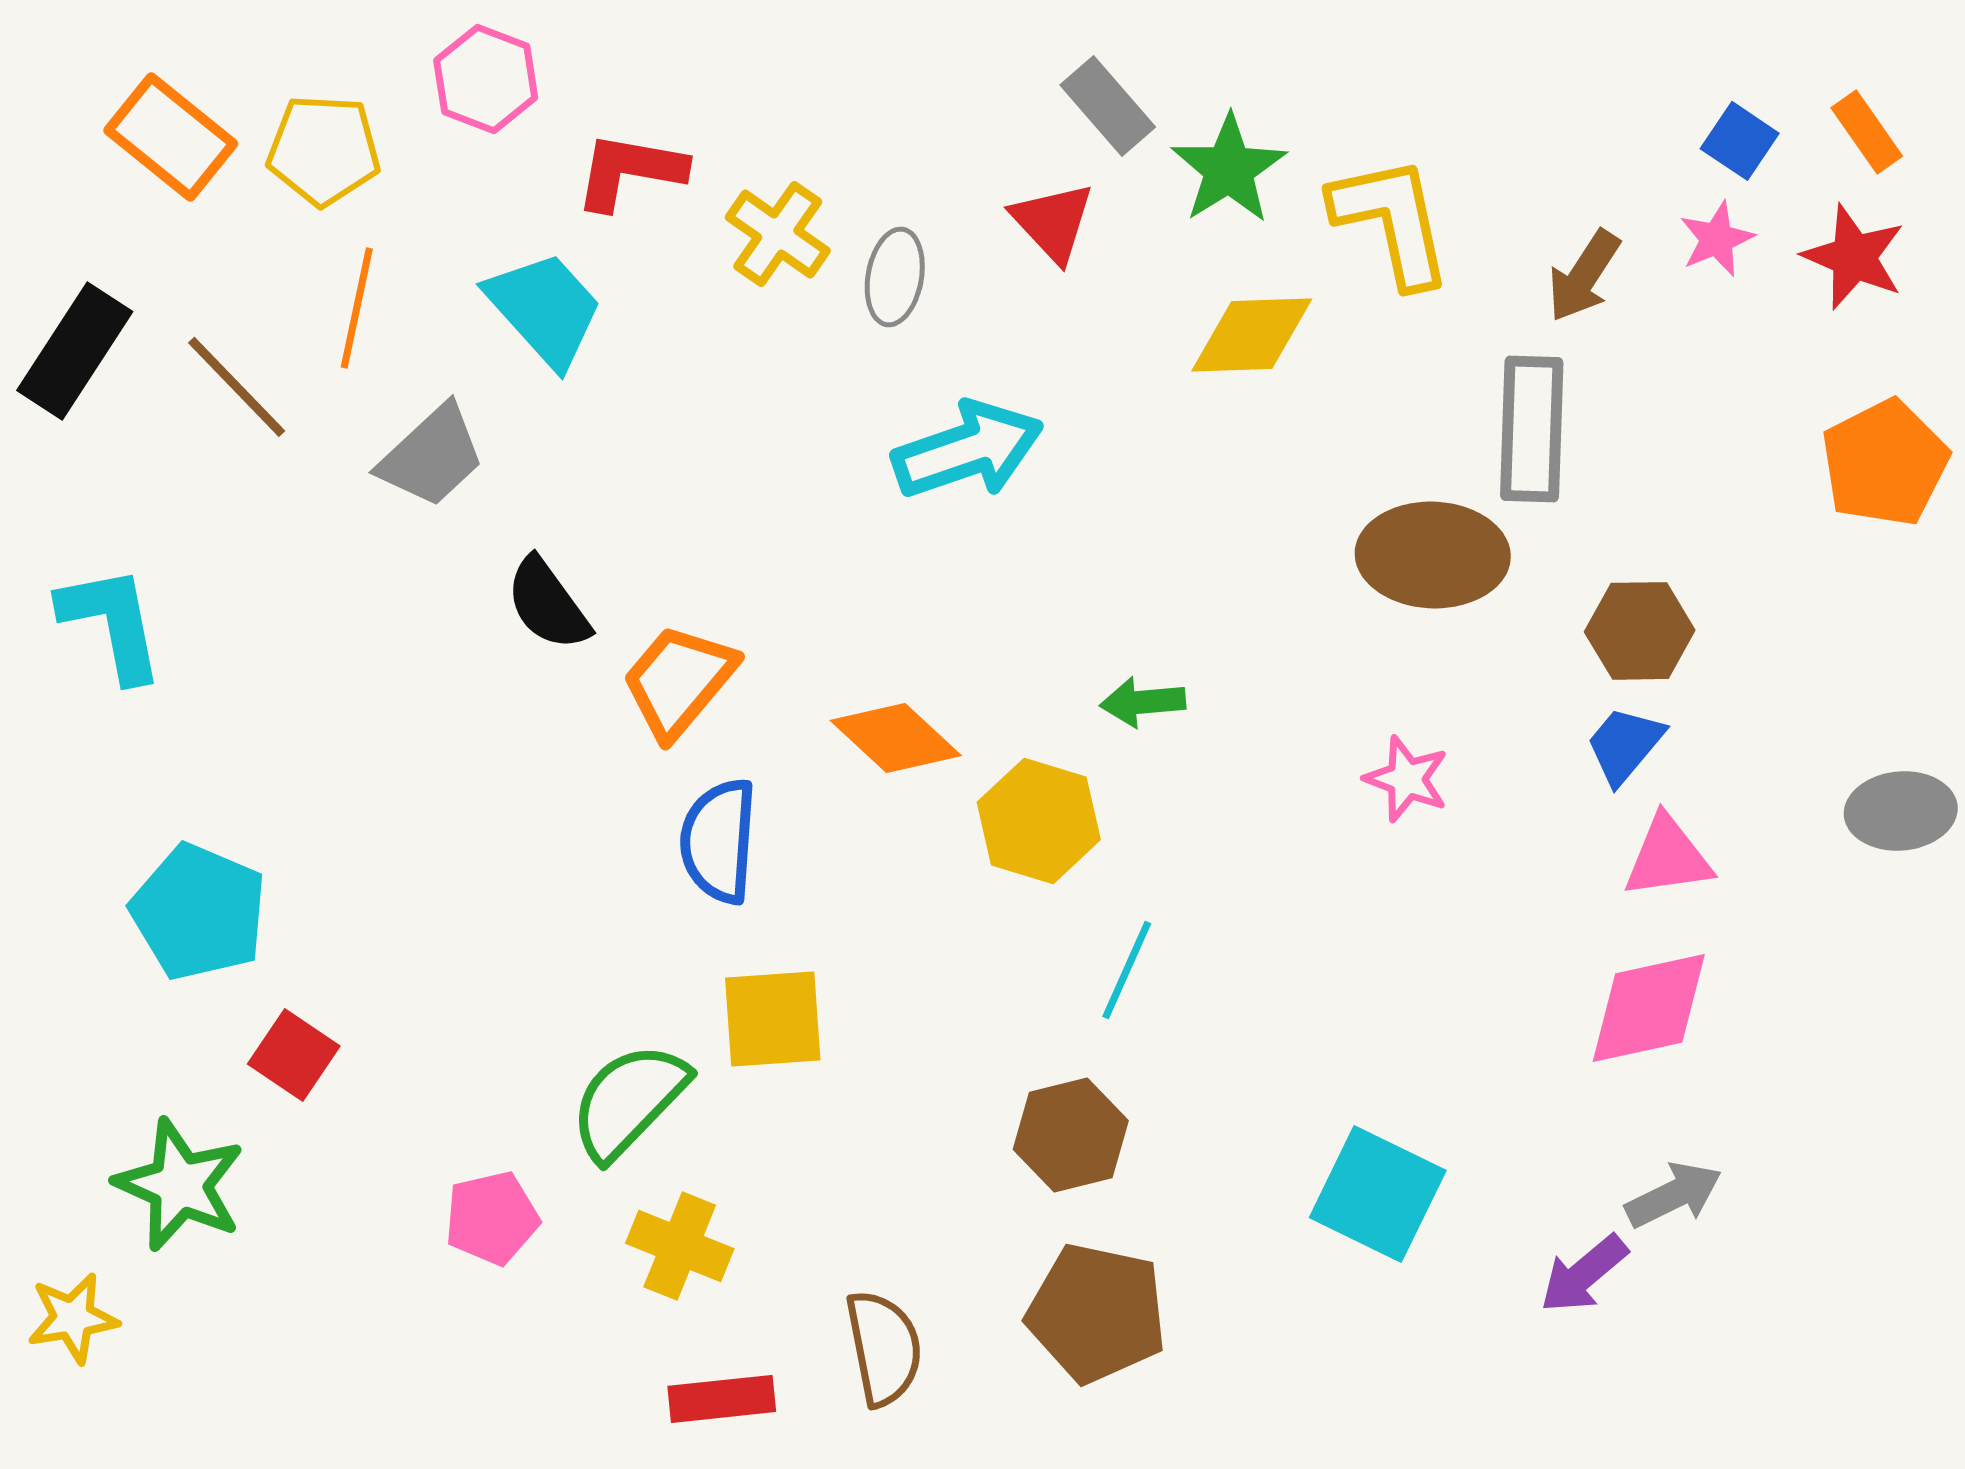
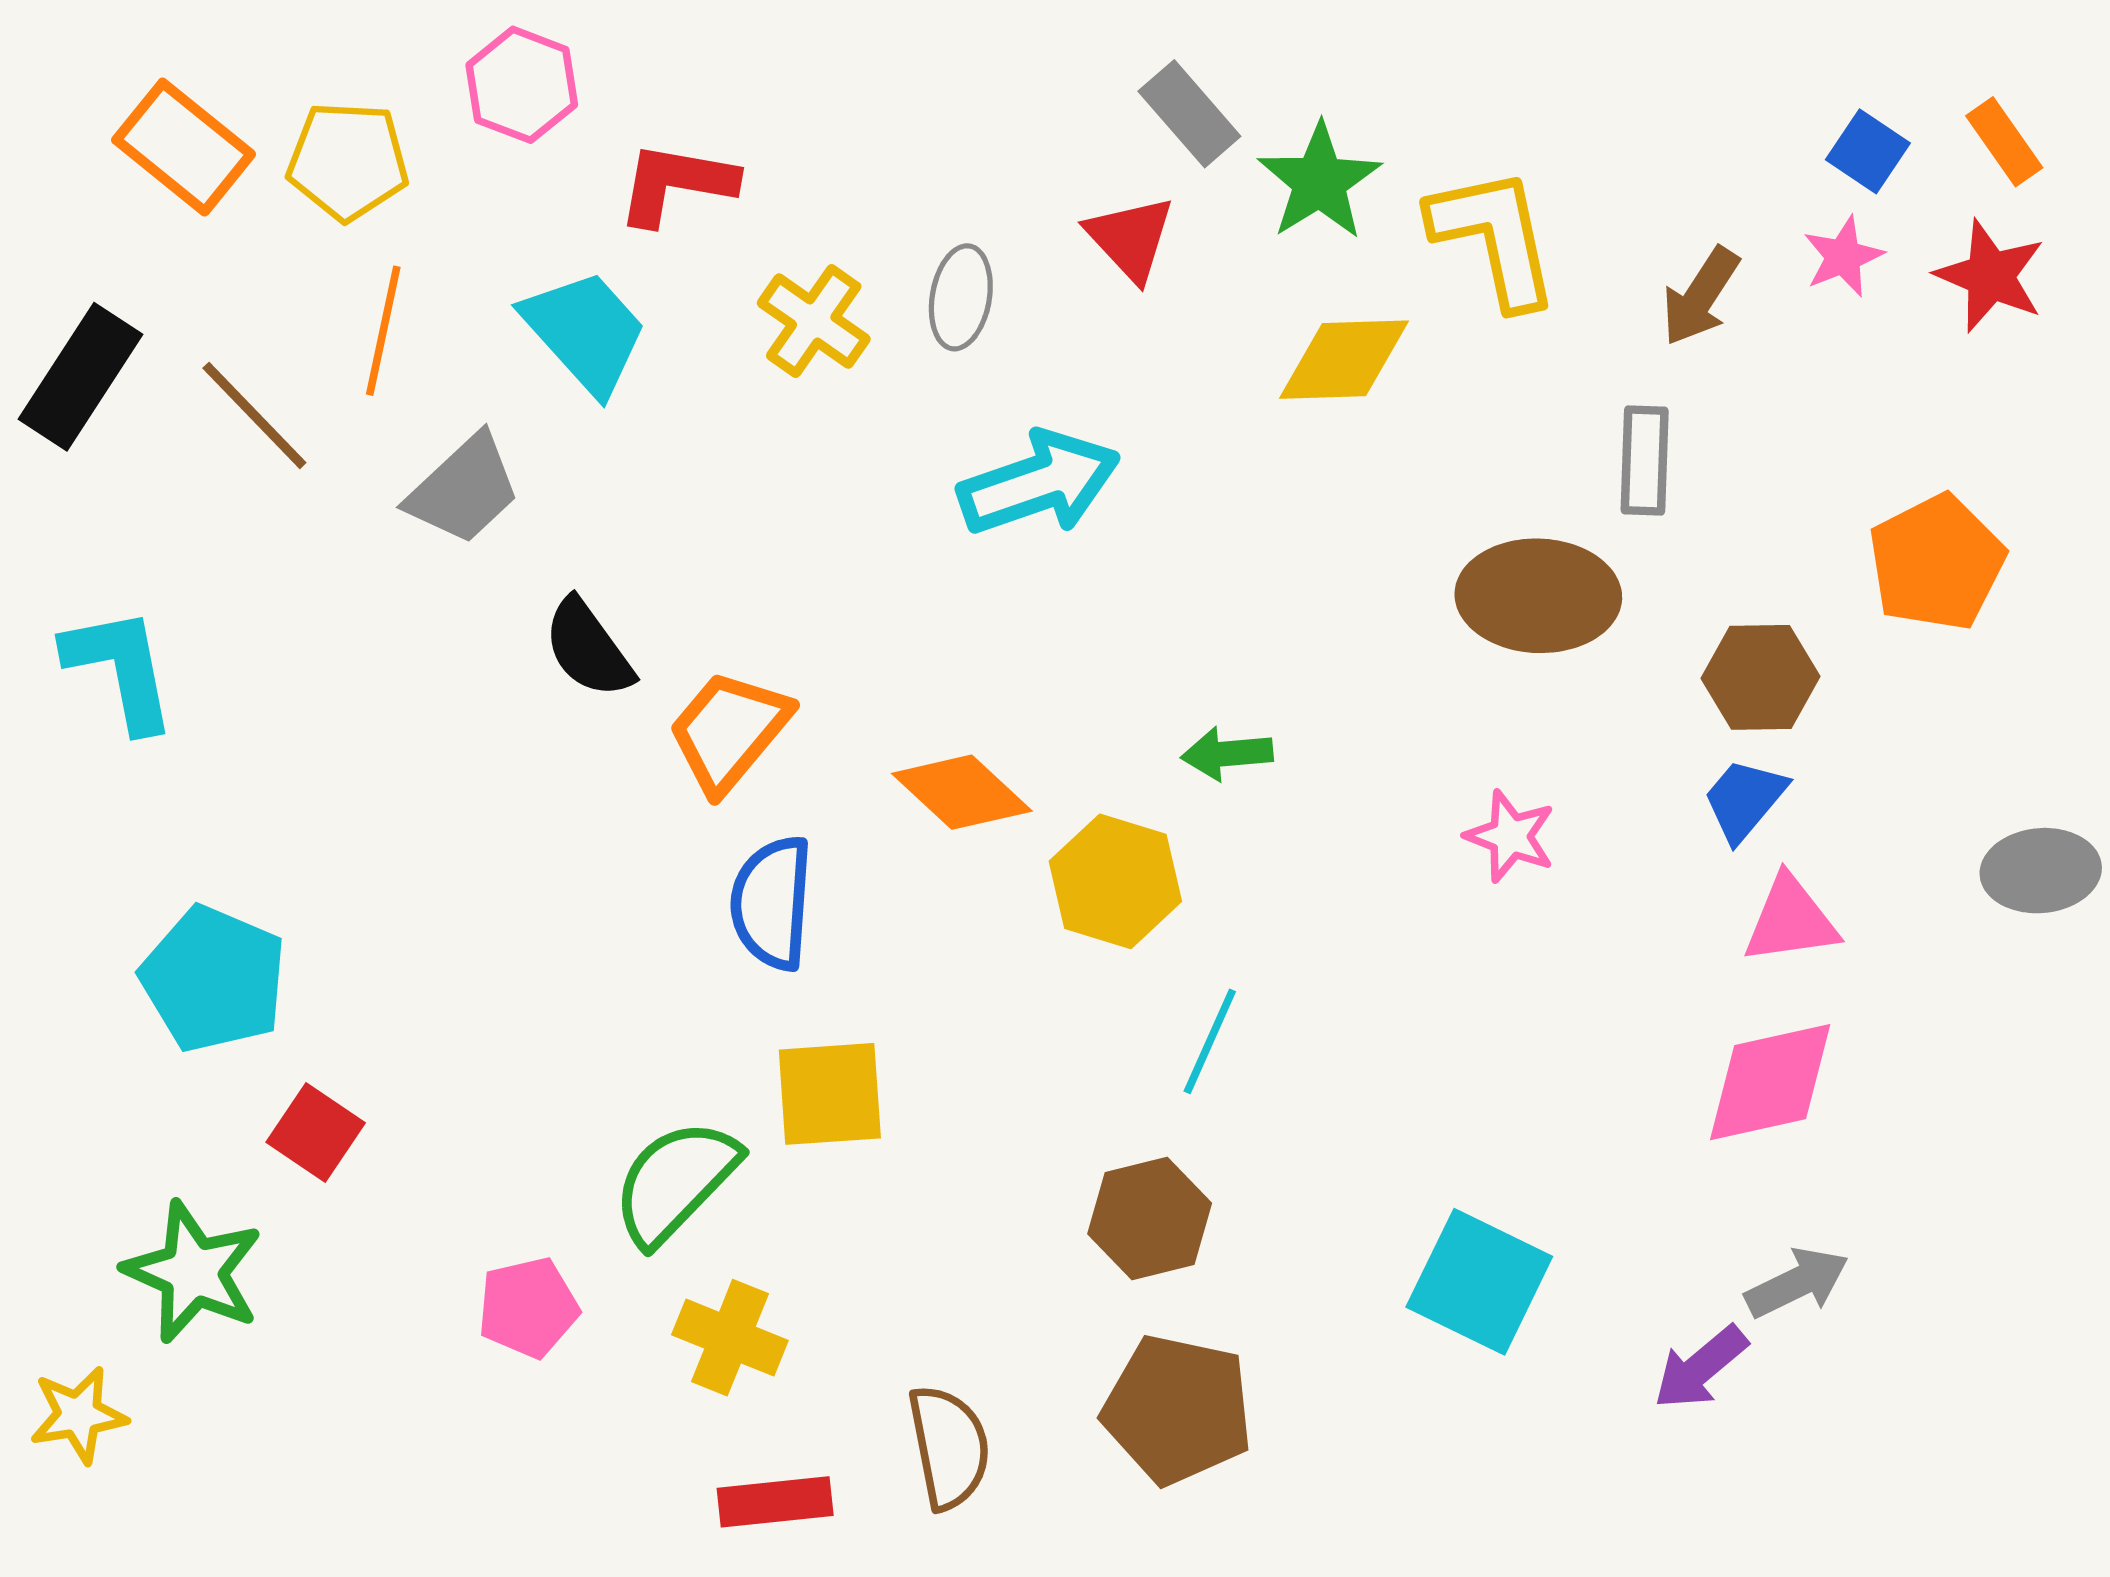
yellow cross: (778, 234) -> (814, 321), moved
gray rectangle: (1532, 429) -> (1645, 461), size x0.7
orange pentagon: (1885, 463) -> (1937, 563), moved

